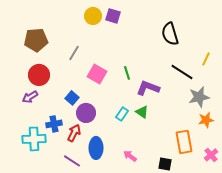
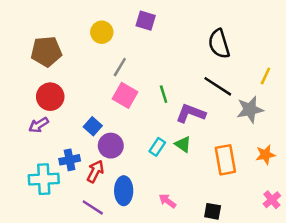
yellow circle: (93, 16) -> (102, 32), moved
gray line: (74, 53) -> (120, 67), moved
black line: (182, 72) -> (218, 86), moved
gray star: (199, 97) -> (250, 110), moved
orange rectangle: (184, 142) -> (225, 160), moved

